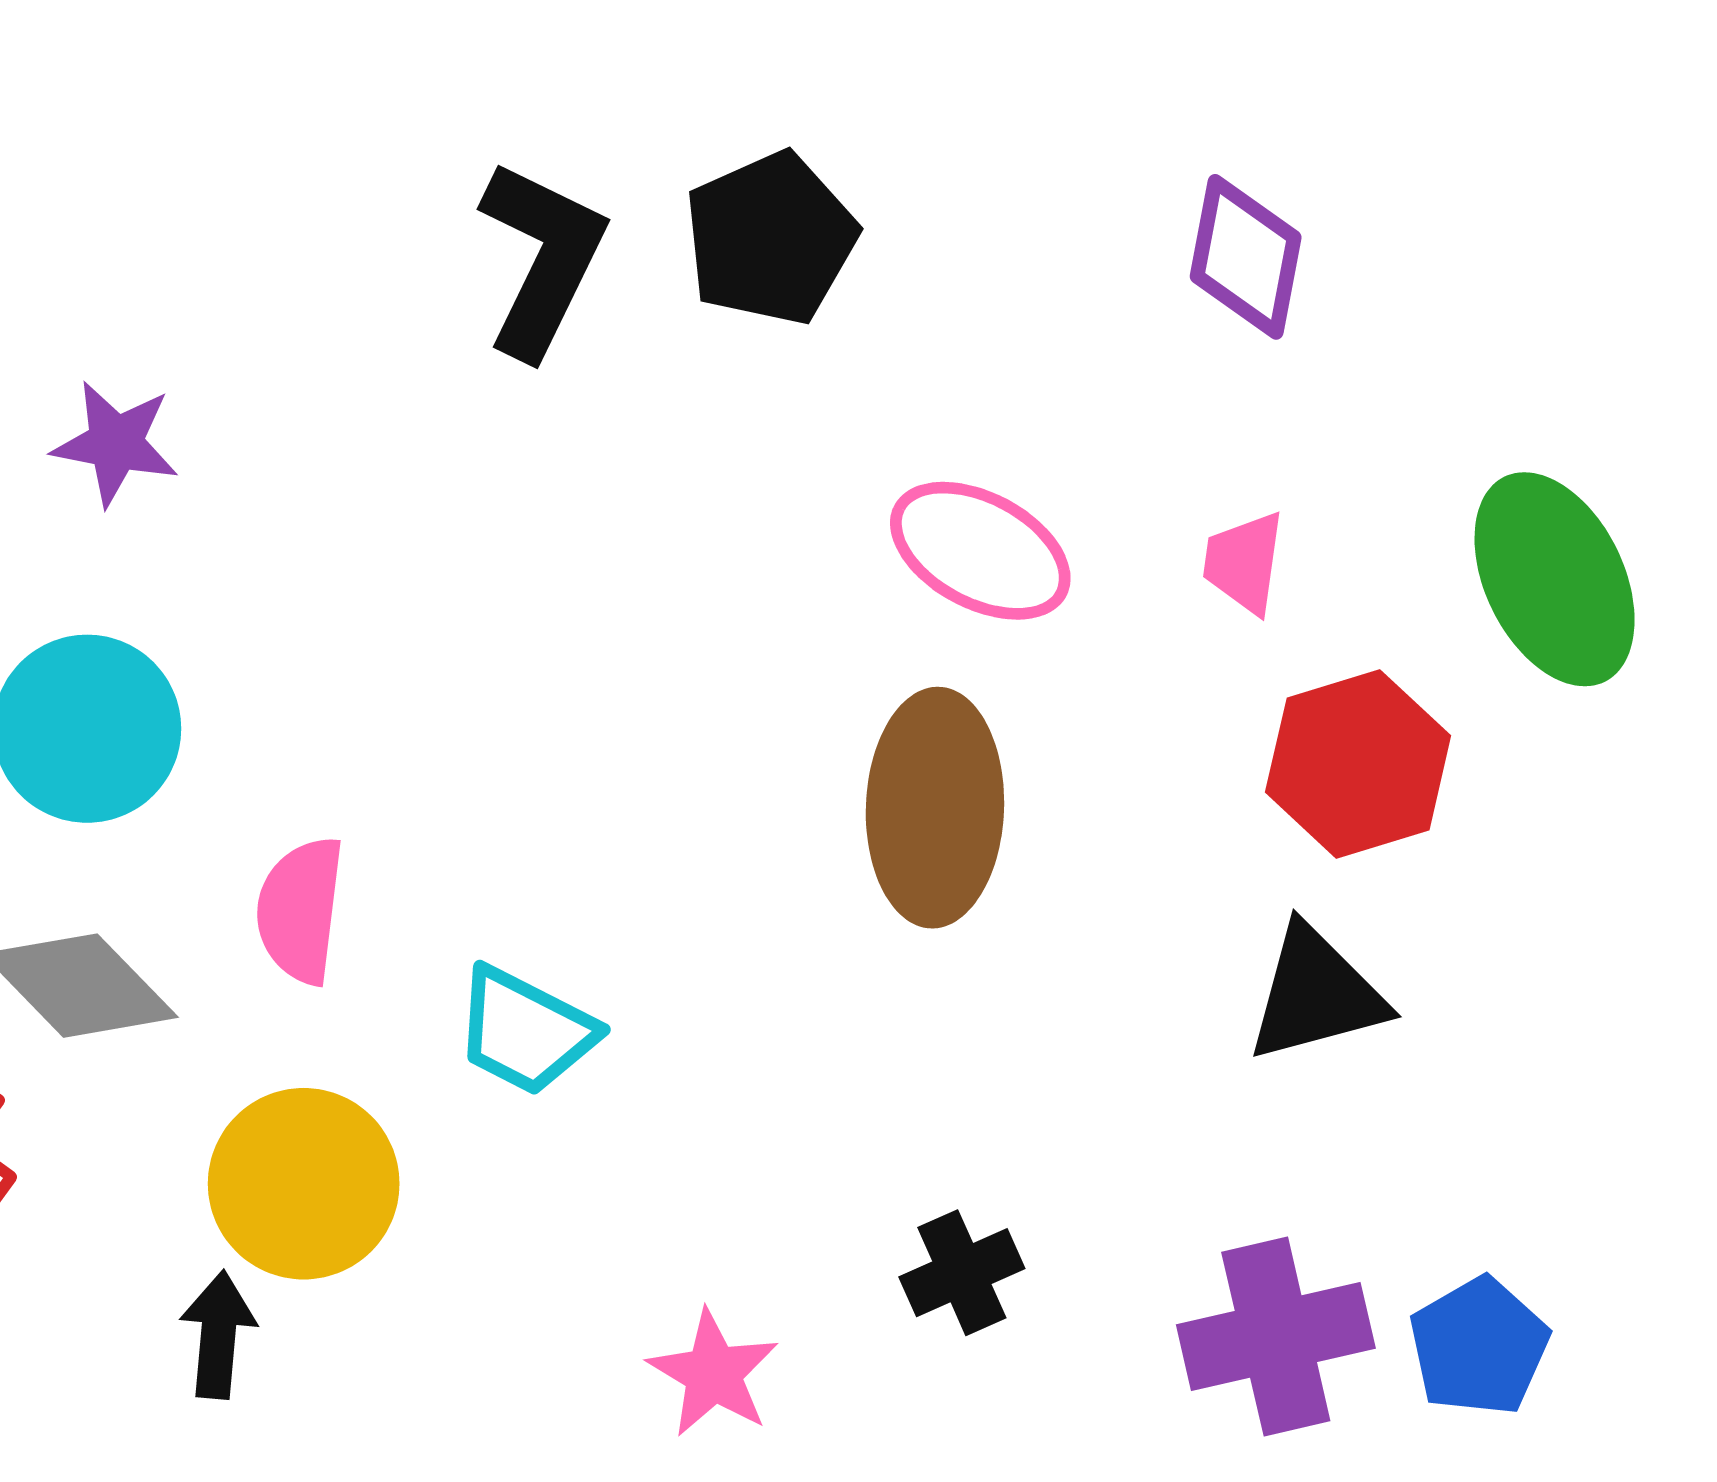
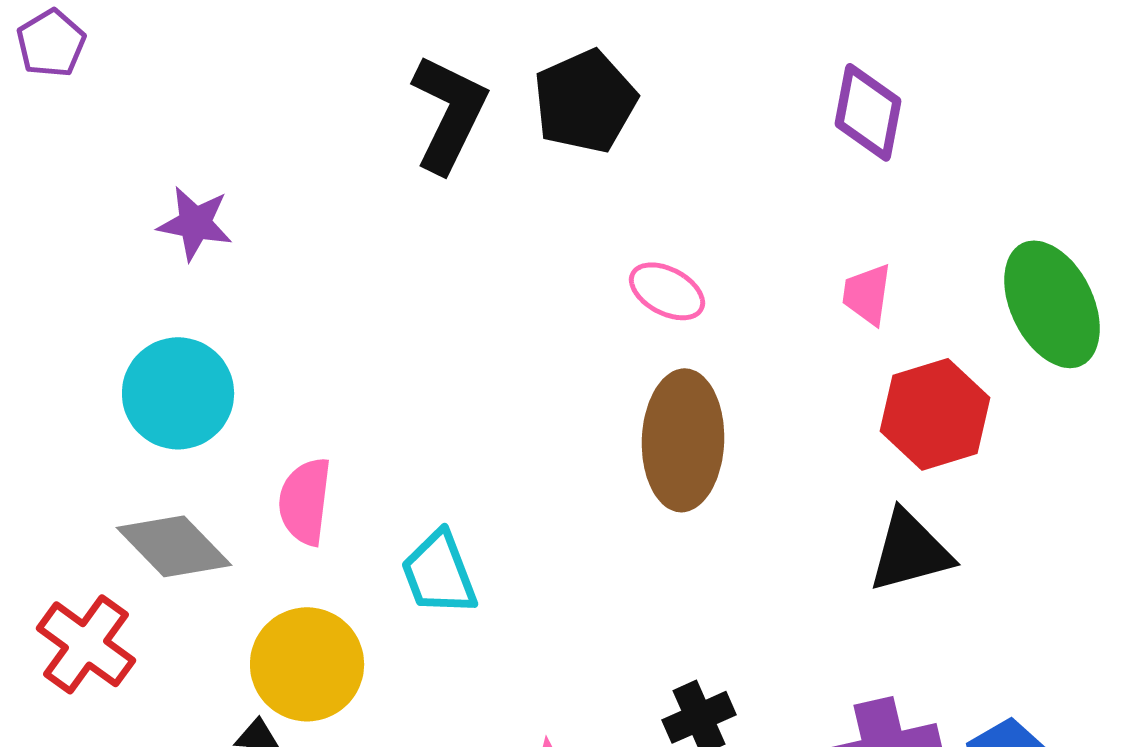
pink ellipse: (980, 551) -> (667, 291), moved, size x0.7
cyan trapezoid: (525, 1031) -> (439, 573), turned 42

